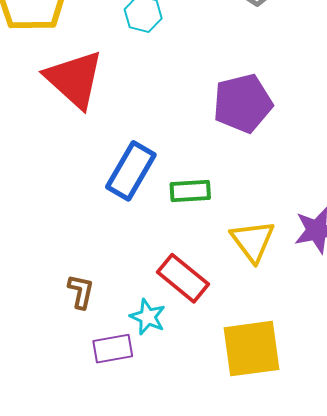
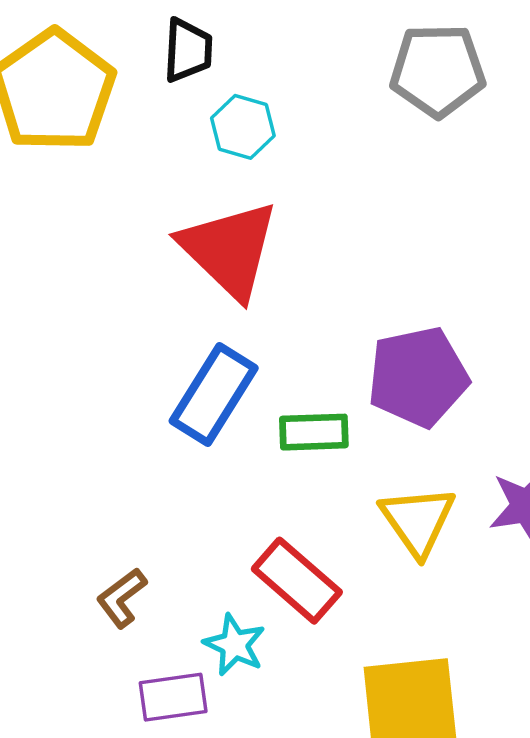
red triangle: (74, 79) -> (229, 250), moved
purple pentagon: (243, 103) -> (418, 377), moved
brown L-shape: (81, 292) -> (122, 598), turned -141

